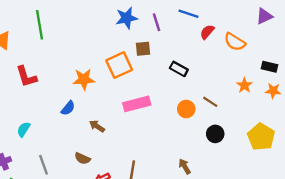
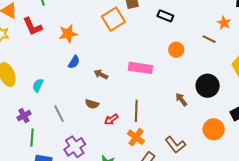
red L-shape: (26, 77) -> (33, 26), moved
orange star: (84, 79) -> (68, 34), moved
brown line: (210, 102) -> (209, 39), moved
pink rectangle: (137, 104) -> (140, 68), moved, turned 30
black circle: (215, 134) -> (208, 86), moved, size x1.5

